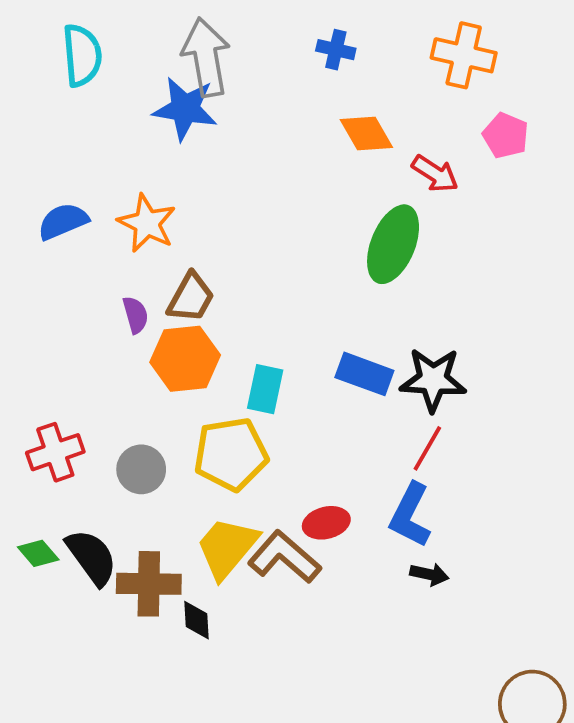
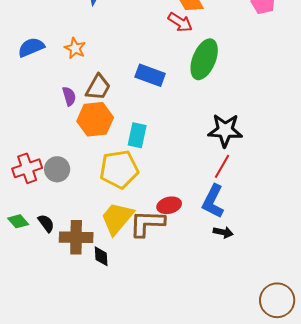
red arrow: (435, 174) -> (180, 22), moved
orange star: (147, 223) -> (75, 48), size x0.7
blue rectangle: (364, 374) -> (150, 75), moved
gray circle: (141, 469) -> (57, 169), moved
black semicircle: (92, 557) -> (46, 223), size x0.6
brown L-shape: (284, 557) -> (147, 223), turned -39

